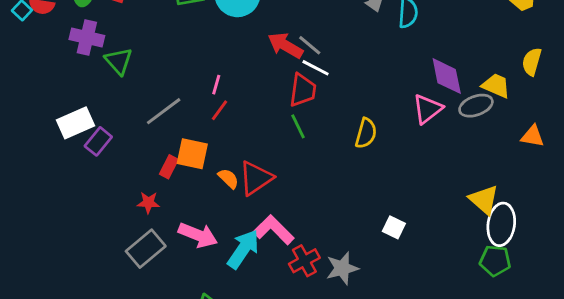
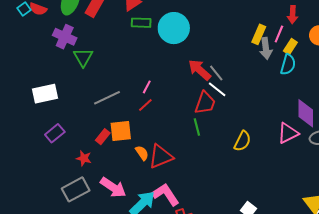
purple rectangle: (98, 141) -> (55, 133), moved
orange square: (192, 154) -> (121, 131), turned -30

